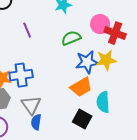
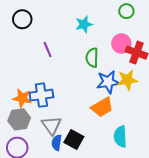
green semicircle: (71, 38) -> (92, 58), turned -66
cyan semicircle: (103, 102) -> (120, 137), moved
black square: (82, 119) -> (74, 140), moved

